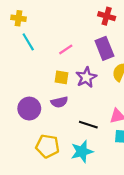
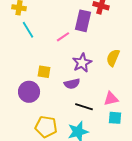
purple rectangle: (104, 48) -> (83, 21), moved, turned 35
yellow square: (61, 77) -> (44, 72), moved
purple semicircle: (59, 102) -> (72, 84), moved

